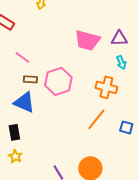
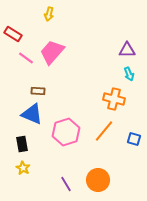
pink trapezoid: (87, 40) -> (52, 52), moved, turned 116
pink line: (22, 57) -> (26, 58), moved
pink hexagon: (58, 81) -> (66, 132), moved

